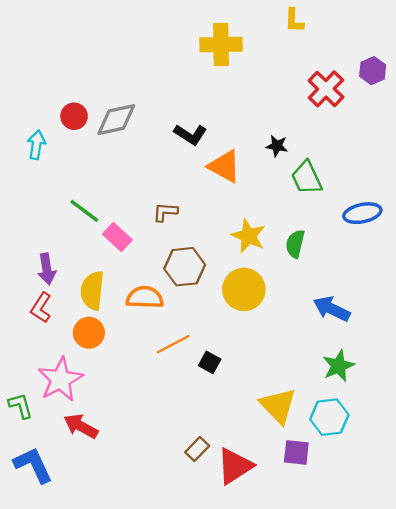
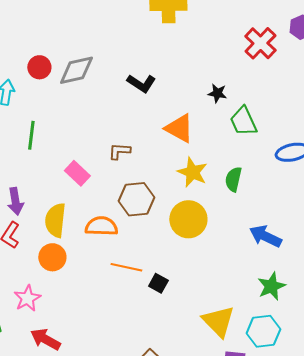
orange triangle: (224, 166) -> (179, 128), moved
green line: (84, 211) -> (31, 135), moved, turned 60
orange line: (173, 344) -> (126, 267), turned 40
pink star: (60, 379) -> (27, 298), size x0.7

